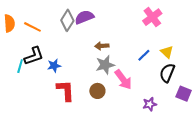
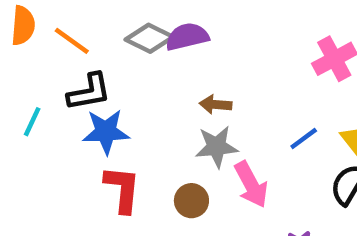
gray diamond: (67, 20) -> (149, 38), turned 75
black L-shape: (34, 56) -> (89, 92), moved
blue star: (54, 66) -> (106, 132), size x1.5

